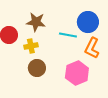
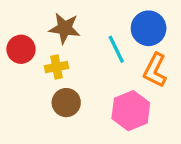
cyan line: (68, 35) -> (116, 49), turned 54

